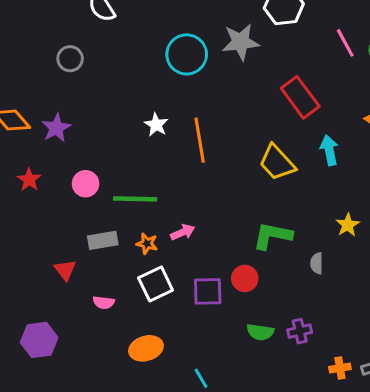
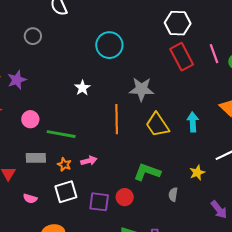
gray star: (241, 42) -> (142, 89), moved
red rectangle: (300, 97) -> (182, 57), moved
orange line: (200, 140) -> (117, 119), moved

